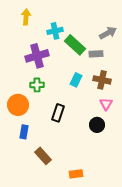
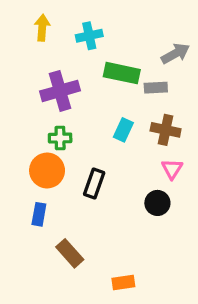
cyan cross: (55, 31) -> (89, 36), moved
green rectangle: (75, 45) -> (122, 73), turned -30
orange circle: (18, 105) -> (47, 170), moved

